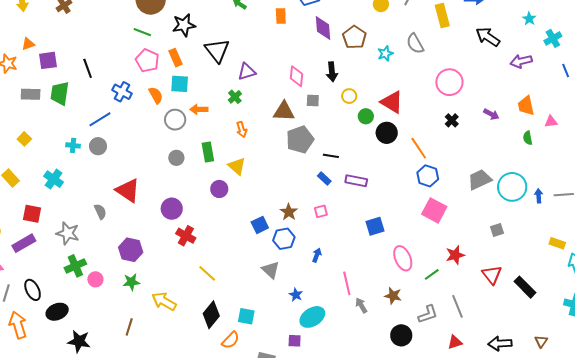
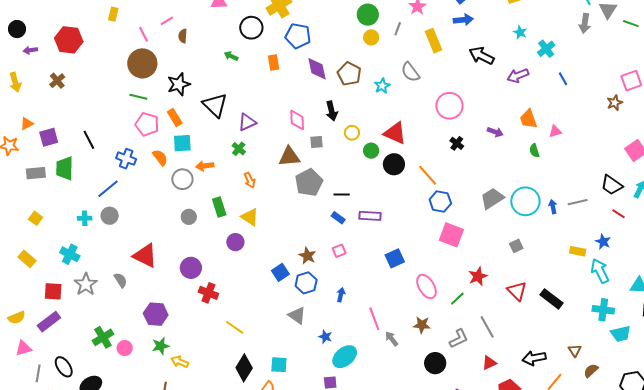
gray star: (68, 233) -> (86, 284), moved, turned 30
yellow arrow: (164, 301) -> (180, 362), moved, size x0.7

